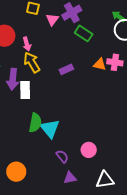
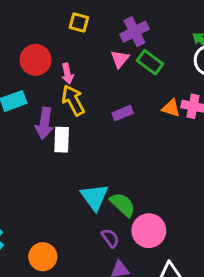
pink triangle: (52, 20) -> (120, 59), moved
green semicircle: (35, 123) -> (123, 205), moved, turned -60
pink circle: (89, 150) -> (149, 231), size x1.5

